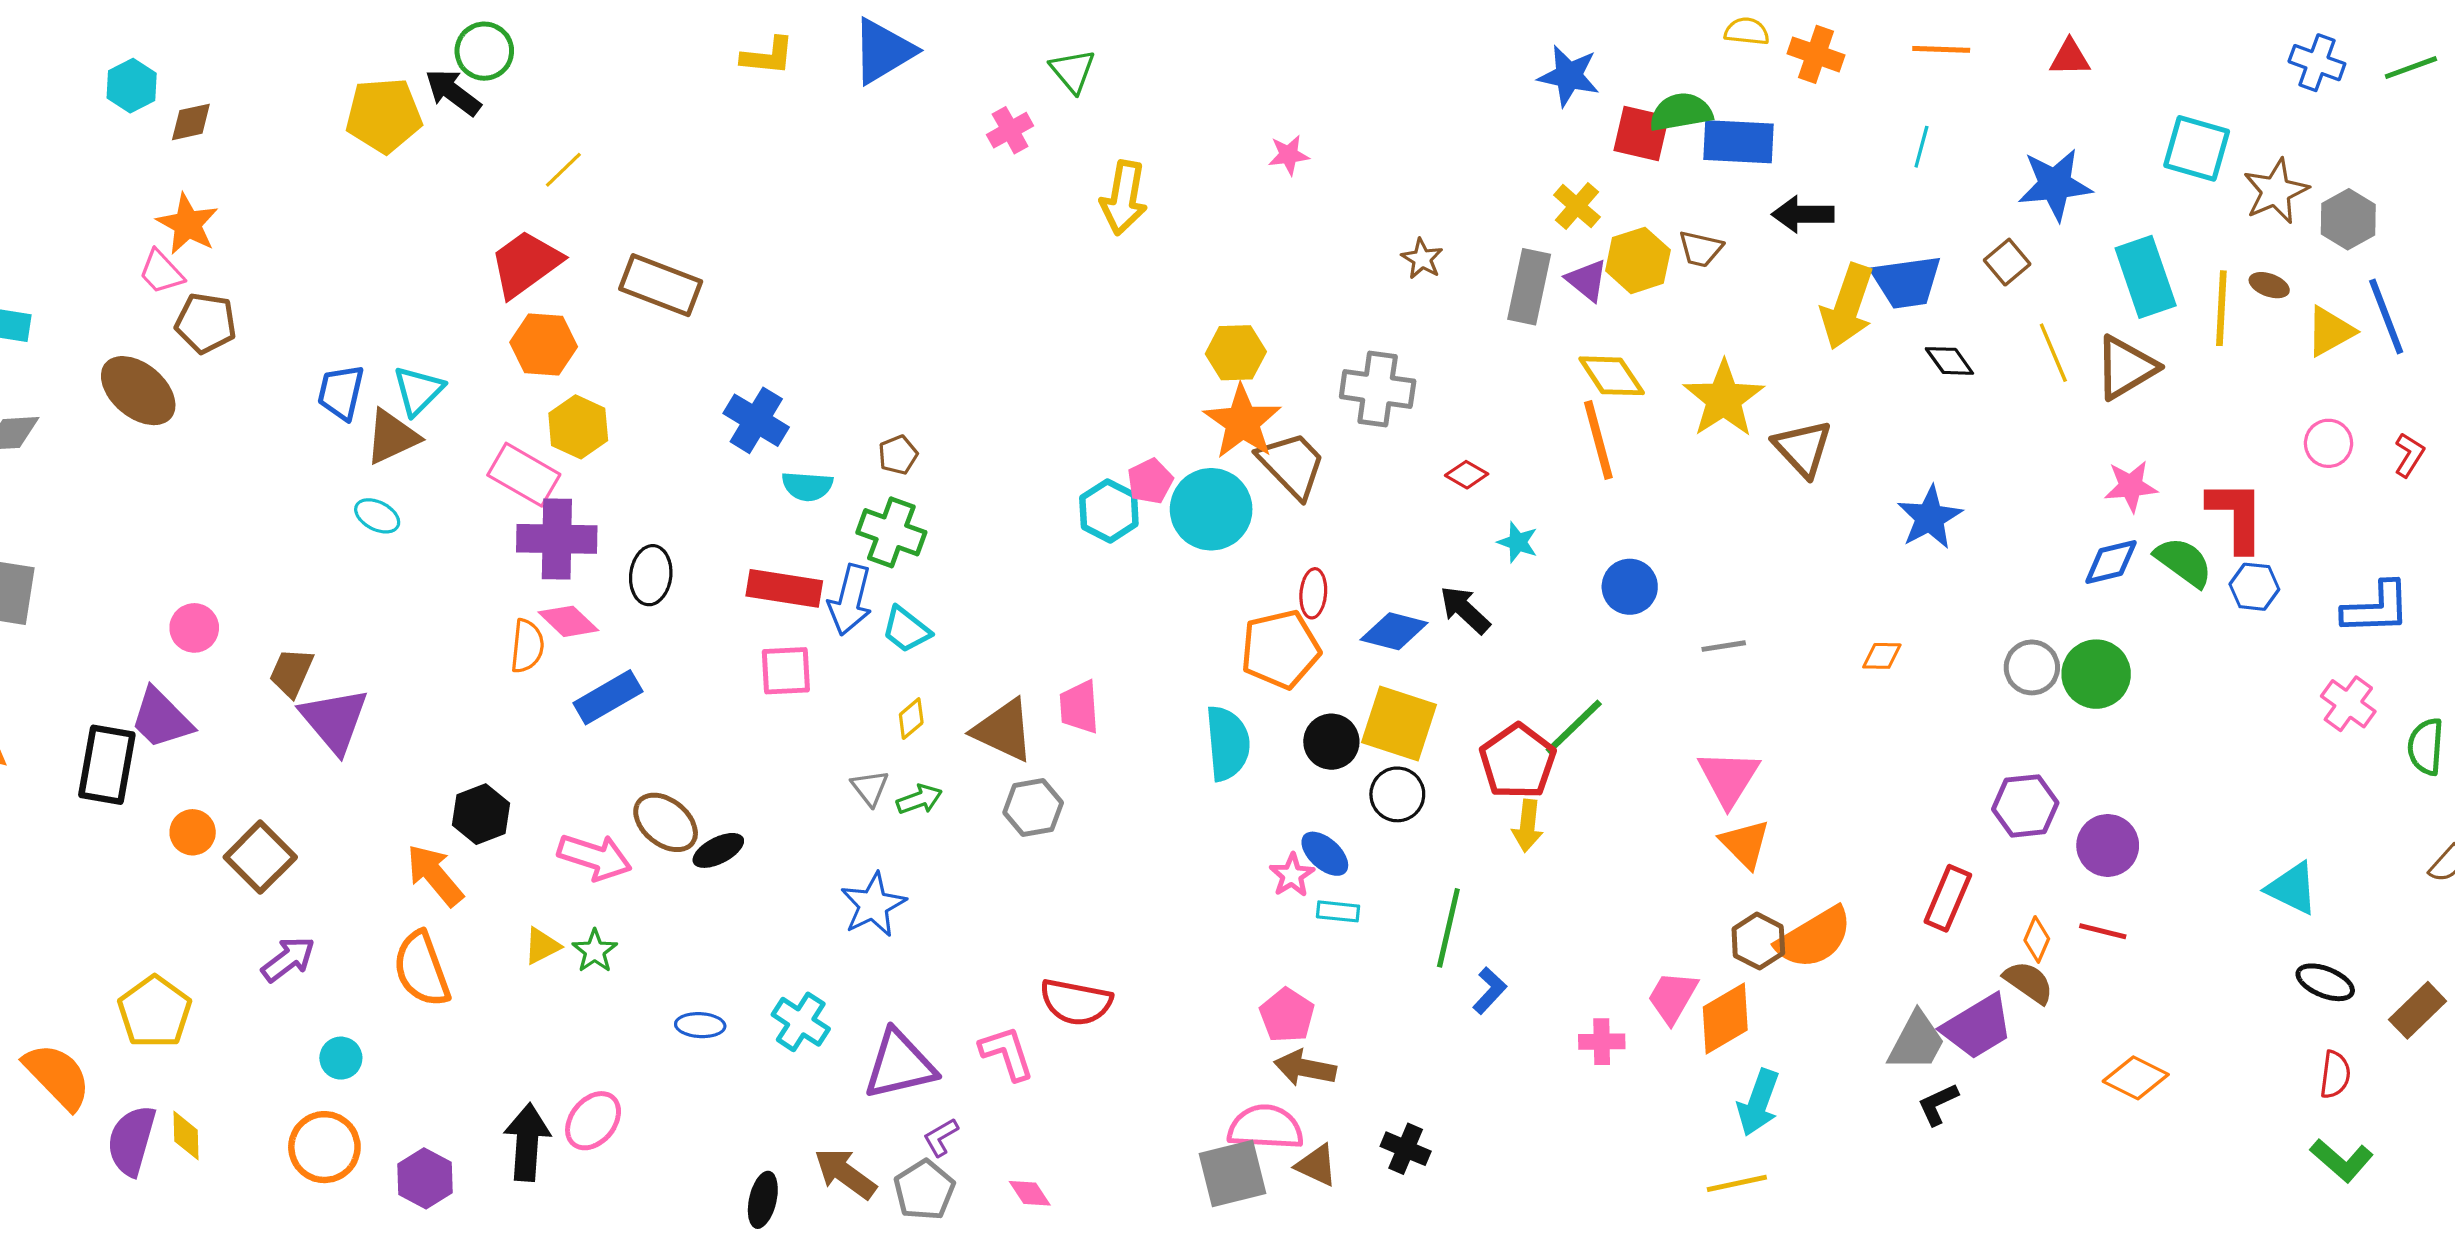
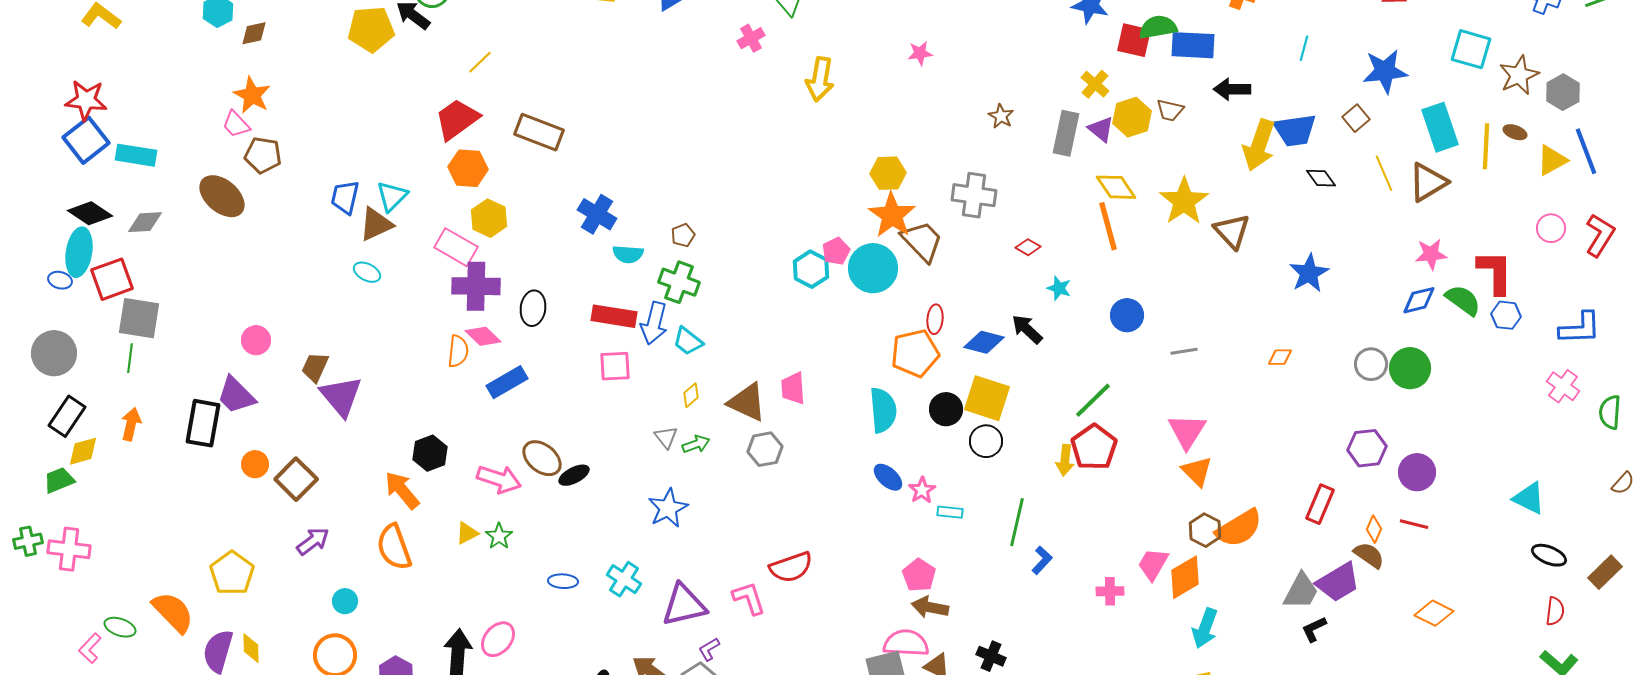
red L-shape: (2409, 455) -> (1600, 235), size x1.6
red pentagon: (1518, 761) -> (1094, 447), moved
blue ellipse: (1325, 854) -> (888, 477), moved
red semicircle: (1076, 1002) -> (791, 567), turned -30

